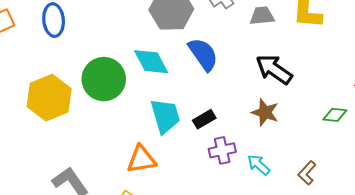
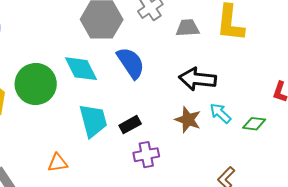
black arrow: (274, 69) -> (198, 79), turned -30
orange triangle: (141, 159) -> (58, 163), moved, size x0.7
cyan arrow: (259, 165) -> (220, 113), moved

